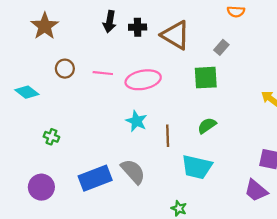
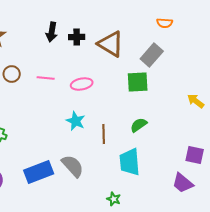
gray rectangle: (221, 47) -> (152, 55), size x1.6
pink ellipse: (143, 80) -> (82, 84), size x0.7
cyan trapezoid: (197, 167) -> (130, 162), turned 72

